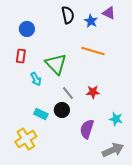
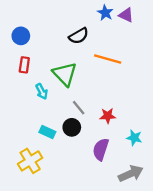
black semicircle: (68, 15) -> (79, 36), moved, turned 72
blue star: (91, 21) -> (105, 13), moved
blue circle: (27, 29) -> (21, 36), moved
red star: (93, 92) -> (108, 116), moved

